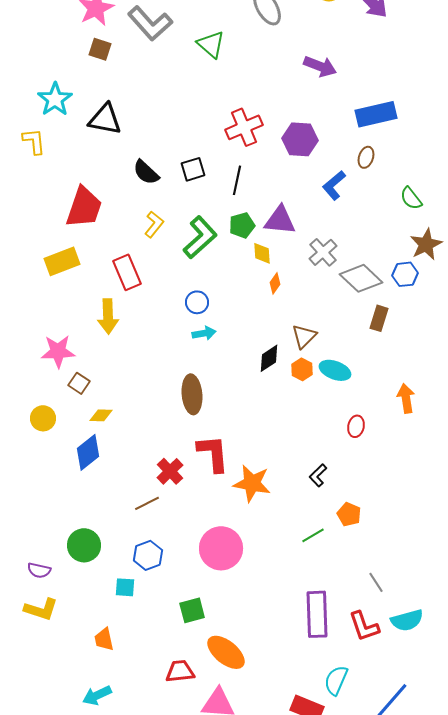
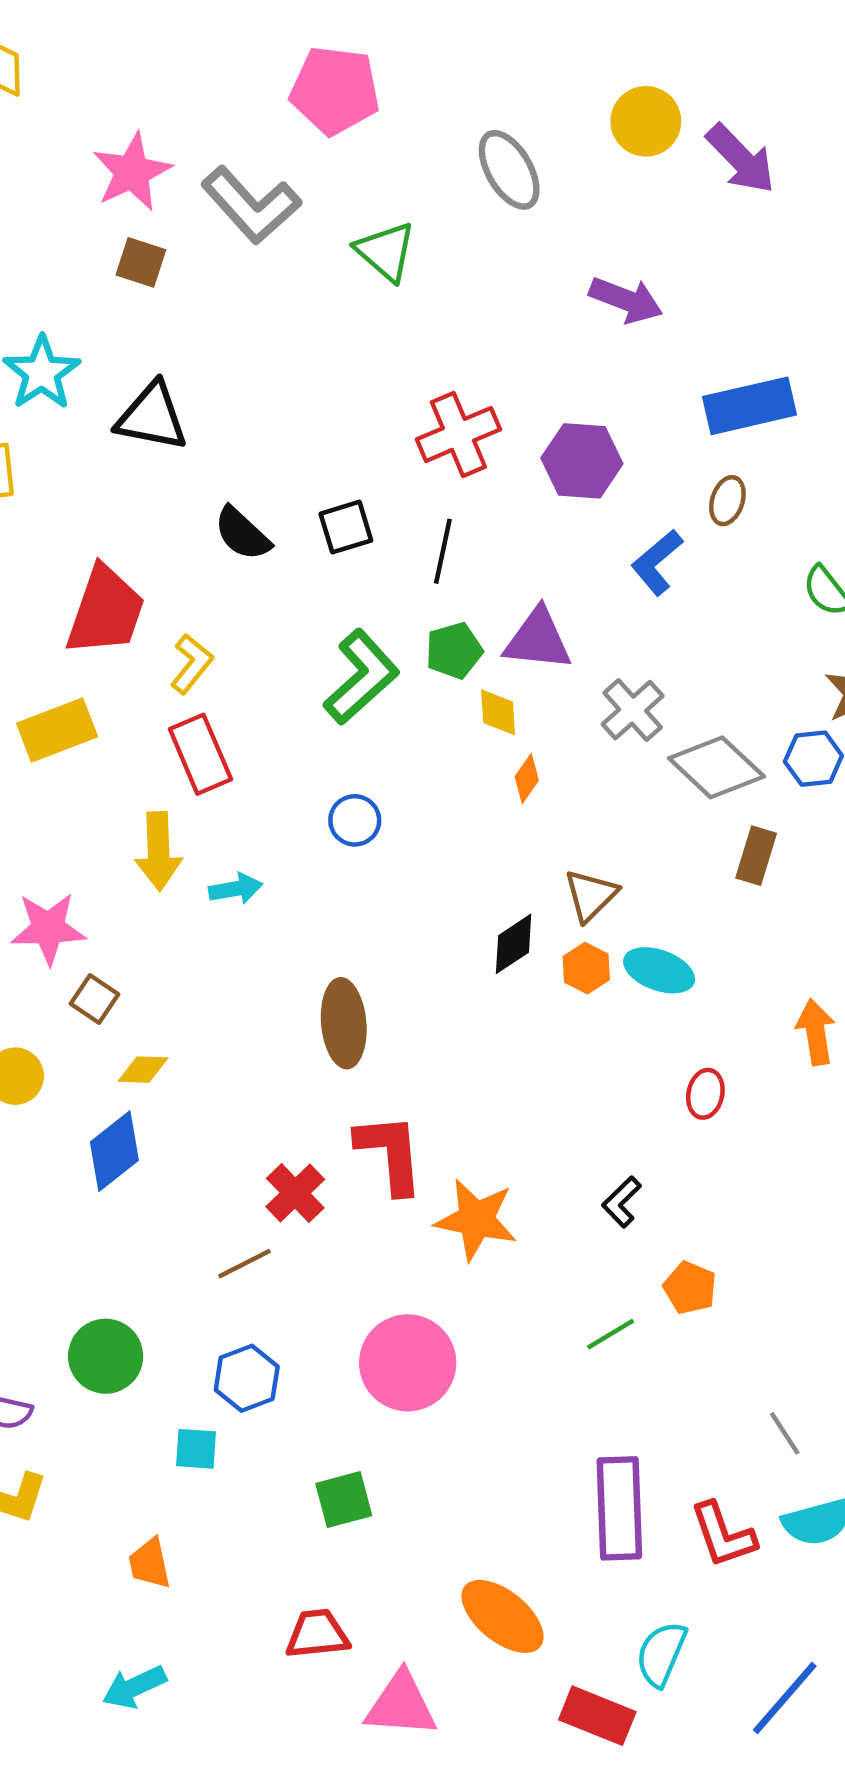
yellow L-shape: (154, 224) -> (192, 664), moved
cyan arrow: (204, 333) -> (236, 889), moved
gray line: (376, 582) -> (785, 1433), moved
orange ellipse: (226, 652) -> (503, 1616), moved

